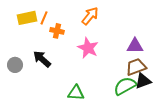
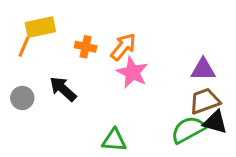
orange arrow: (90, 16) -> (123, 47), moved
orange line: (44, 18) -> (24, 47), moved
black triangle: (143, 81) -> (215, 122), turned 36

